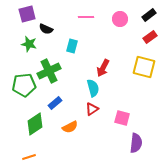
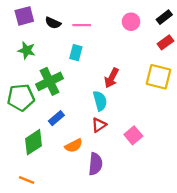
pink line: (86, 17) -> (82, 25), moved
black semicircle: (46, 29) -> (53, 23), moved
pink square: (122, 118) -> (133, 135), turned 35
purple semicircle: (136, 143) -> (95, 164), moved
orange line: (29, 157) -> (27, 180), turned 40

